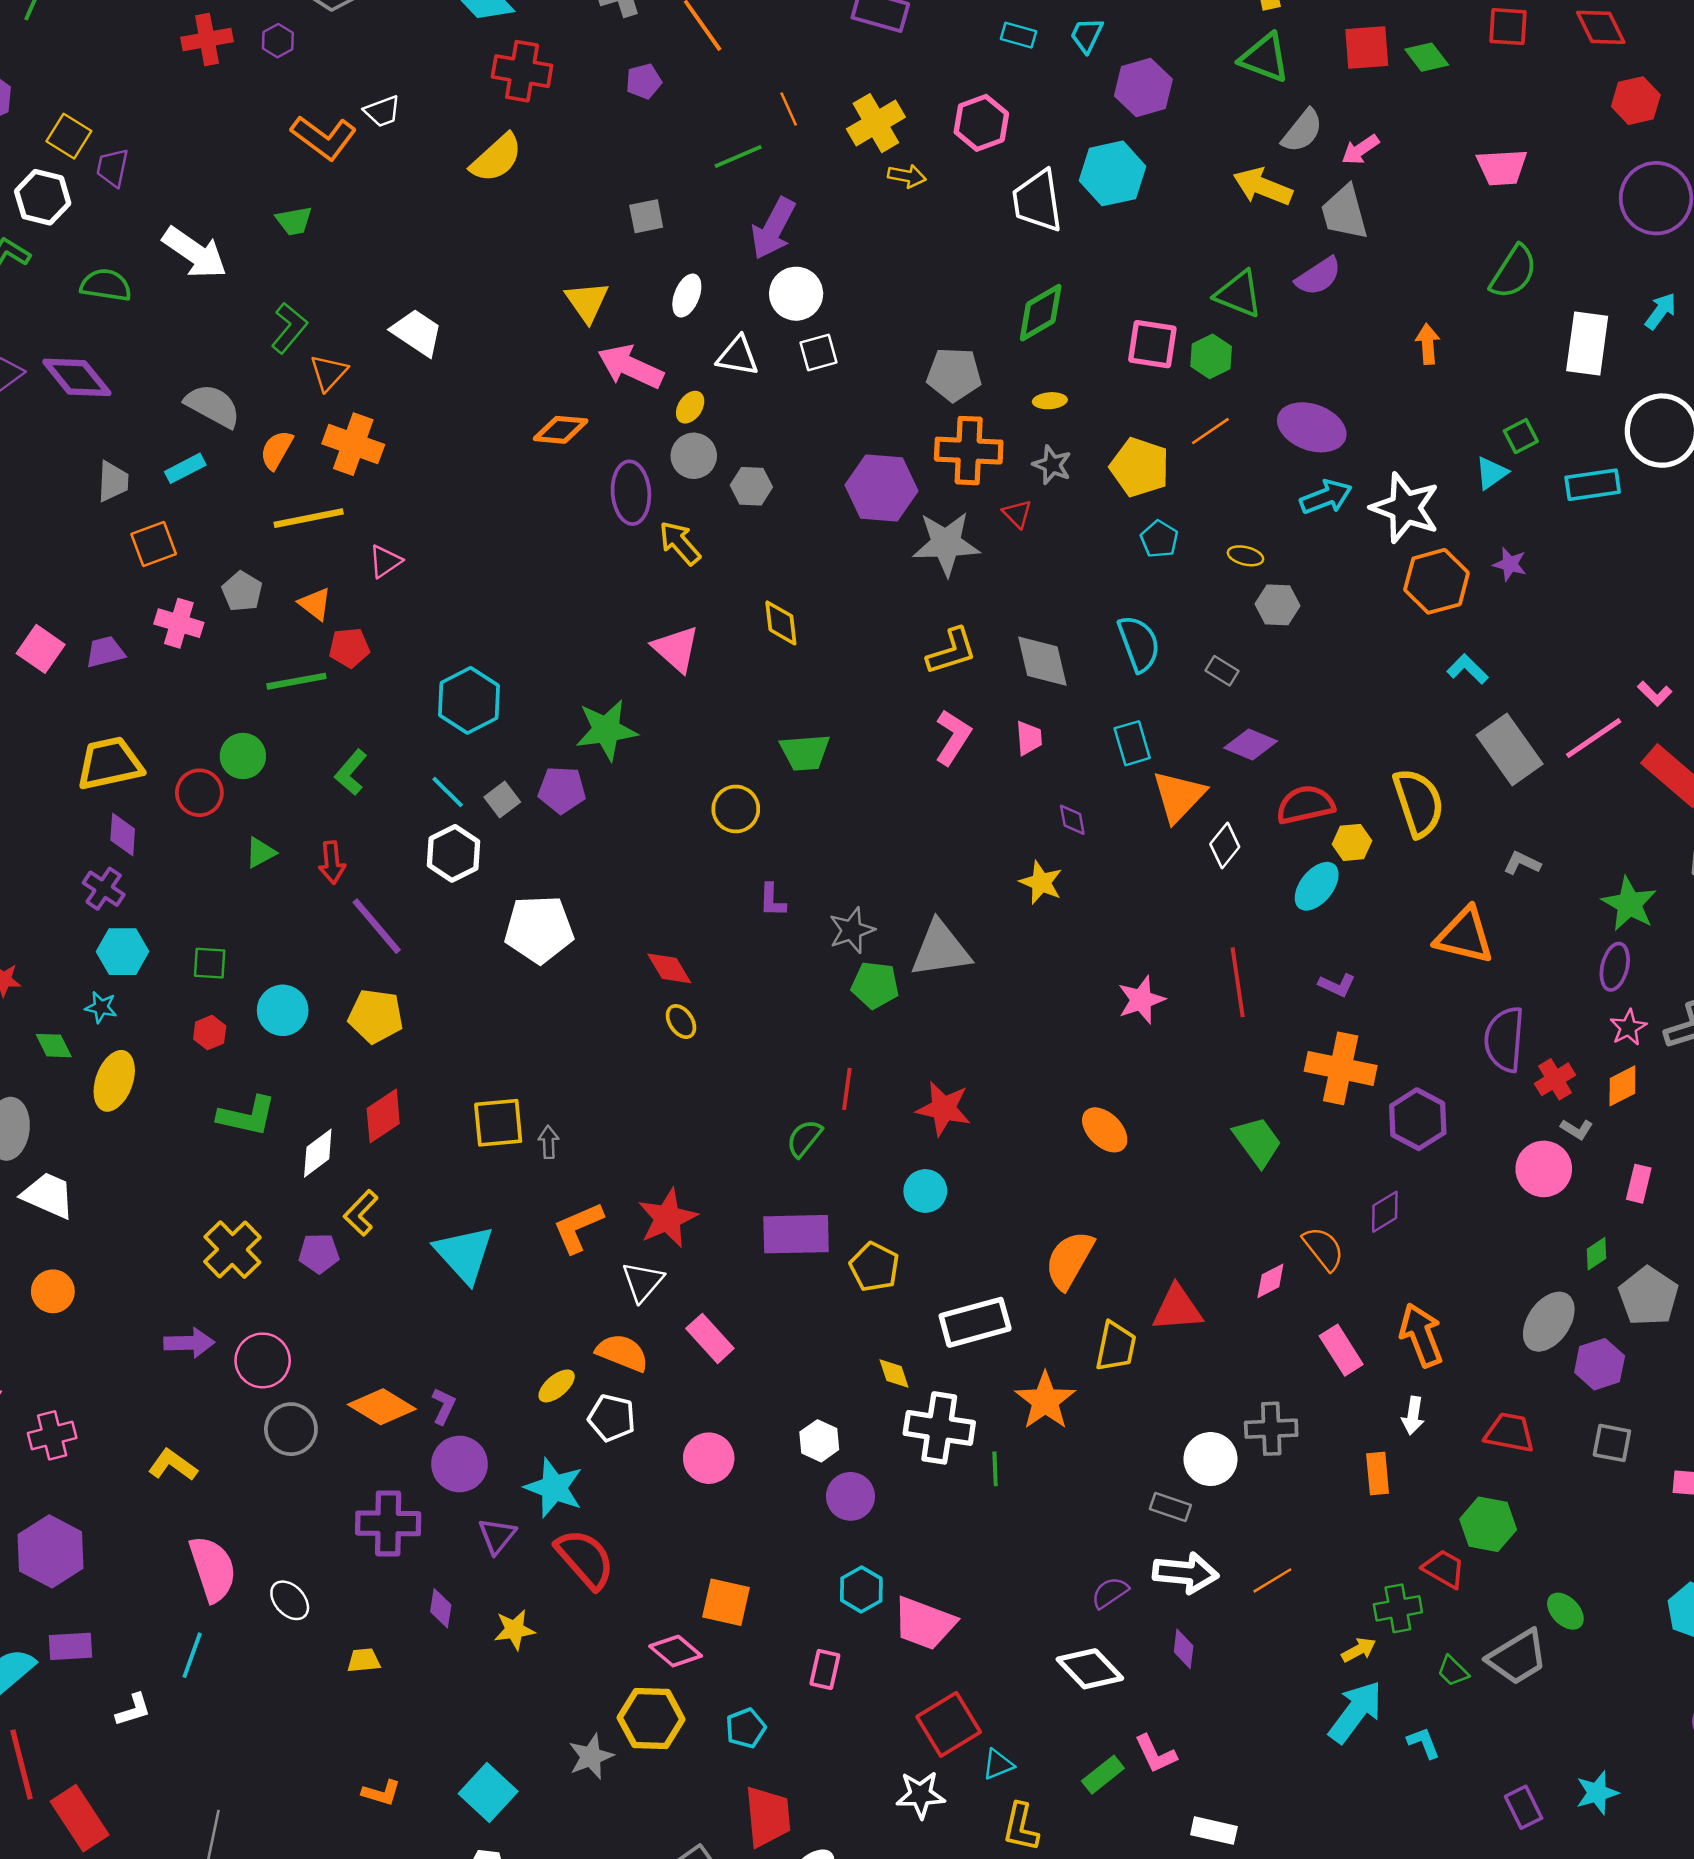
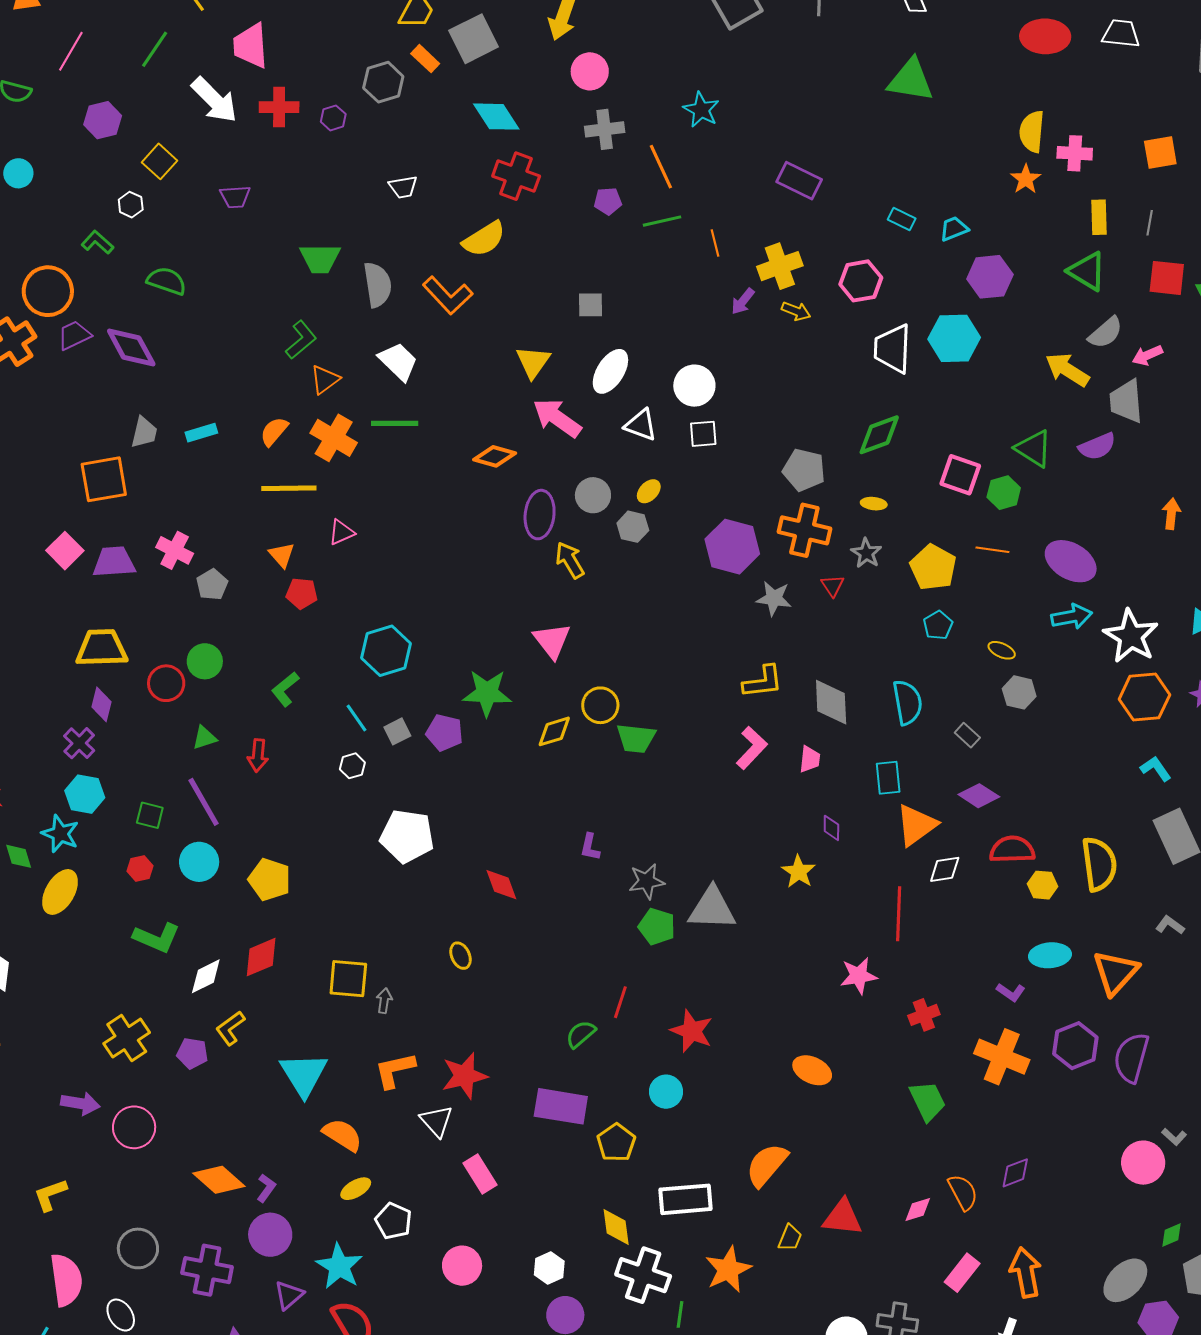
cyan trapezoid: (1087, 35) -> (954, 229), turned 32
orange L-shape: (324, 138) -> (448, 295), moved
green line: (738, 157) -> (662, 221), moved
purple trapezoid: (112, 168) -> (235, 197), moved, turned -116
white hexagon: (43, 197) -> (131, 205), size x0.6
green trapezoid: (294, 221) -> (320, 258), size x1.4
purple arrow: (773, 229) -> (743, 301), moved, size x0.6
white arrow: (195, 253) -> (214, 100), moved
white ellipse: (687, 295) -> (610, 371), size x1.4
gray semicircle: (213, 406) -> (377, 285), moved, turned 42
yellow ellipse: (690, 407) -> (649, 491), moved
orange line: (1210, 431) -> (992, 550), turned 32
orange square: (154, 544) -> (104, 479), moved, size x1.4
gray star: (946, 544) -> (774, 598), size x0.7
gray pentagon: (242, 591) -> (212, 585), moved
yellow diamond: (781, 623) -> (554, 731), moved, turned 69
purple trapezoid: (105, 652) -> (114, 562), size x1.4
green line: (296, 681) -> (395, 423), moved
yellow circle: (736, 809) -> (600, 705), moved
white diamond: (1225, 846) -> (945, 869), turned 32
white hexagon: (453, 853) -> (352, 766), size x0.6
cyan ellipse: (1317, 886) -> (1050, 955), moved, turned 36
purple line: (377, 926) -> (204, 802), moved
orange triangle: (1464, 936) -> (1115, 972), turned 48
red line: (1238, 982) -> (899, 914), moved
cyan star: (101, 1007) -> (60, 834), size x1.5
yellow ellipse: (681, 1022) -> (460, 956), moved
red cross: (1555, 1079) -> (924, 1015), moved
purple hexagon: (1418, 1119) -> (1075, 1046), moved
orange ellipse: (1105, 1130) -> (812, 1070), turned -30
white triangle: (643, 1282) -> (436, 1121), turned -33
yellow trapezoid: (1116, 1346) -> (790, 1238), size x0.7
pink rectangle: (1341, 1350) -> (962, 1273), turned 60
orange semicircle: (622, 1353) -> (342, 1135), moved
yellow diamond: (894, 1373) -> (616, 1227), size x1.4
gray circle: (291, 1429) -> (138, 1248), moved
yellow L-shape: (173, 1465) -> (50, 1195), turned -66

